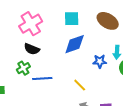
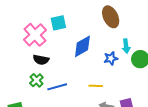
cyan square: (72, 19) -> (58, 23), moved
brown ellipse: (108, 21) -> (111, 17), turned 45
yellow line: (80, 85) -> (96, 86), turned -32

